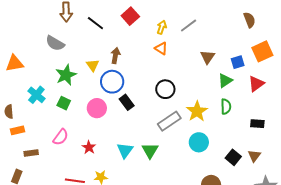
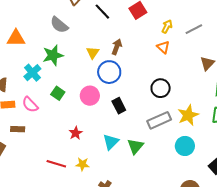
green star: (66, 75) -> (53, 55), moved
black rectangle: (127, 102) -> (119, 106), moved
green square: (64, 103) -> (58, 93), moved
pink semicircle: (61, 137) -> (30, 105), moved, turned 90

